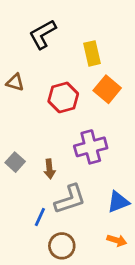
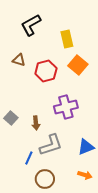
brown triangle: (15, 82) -> (19, 60), moved

